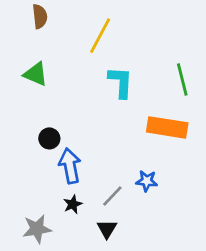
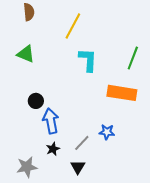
green line: (182, 79) -> (133, 58), turned 35

